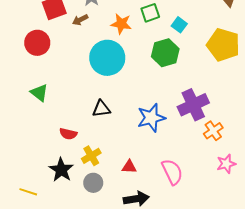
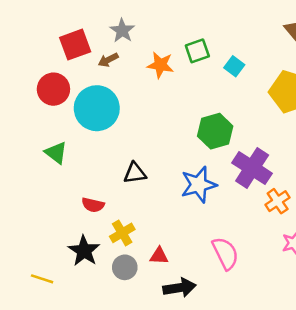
green hexagon: (165, 53) -> (215, 131), moved
cyan circle: (107, 58) -> (97, 108), moved
purple cross: (193, 105) -> (252, 168), turned -32
red triangle: (129, 167) -> (159, 256), moved

